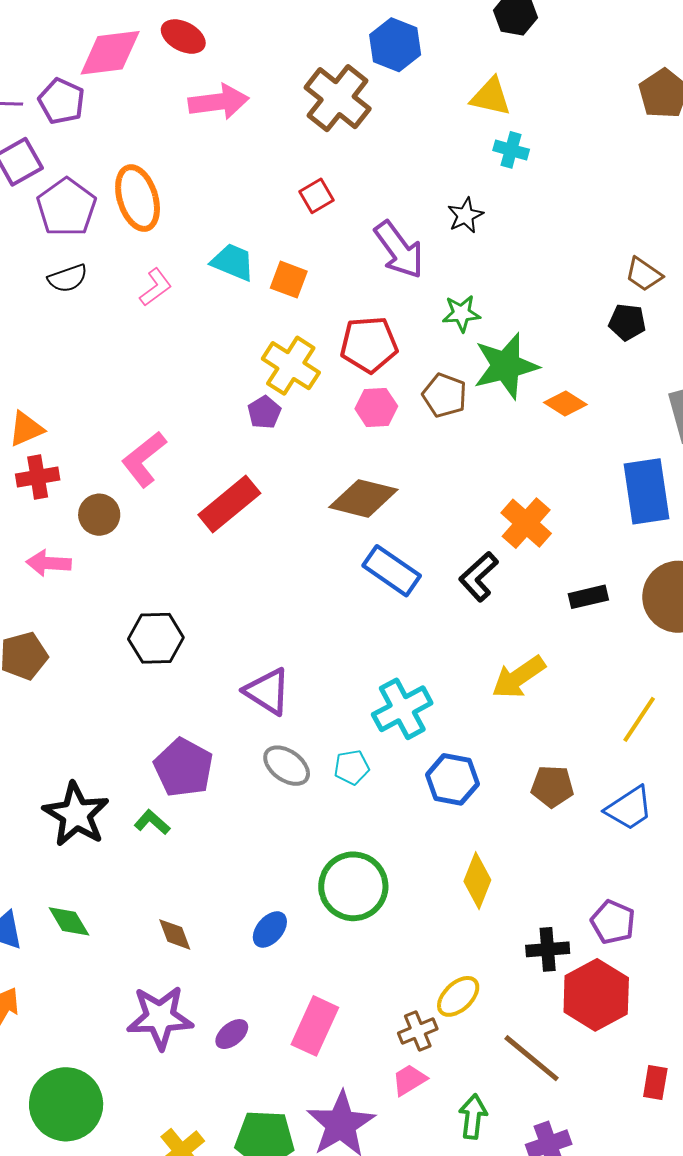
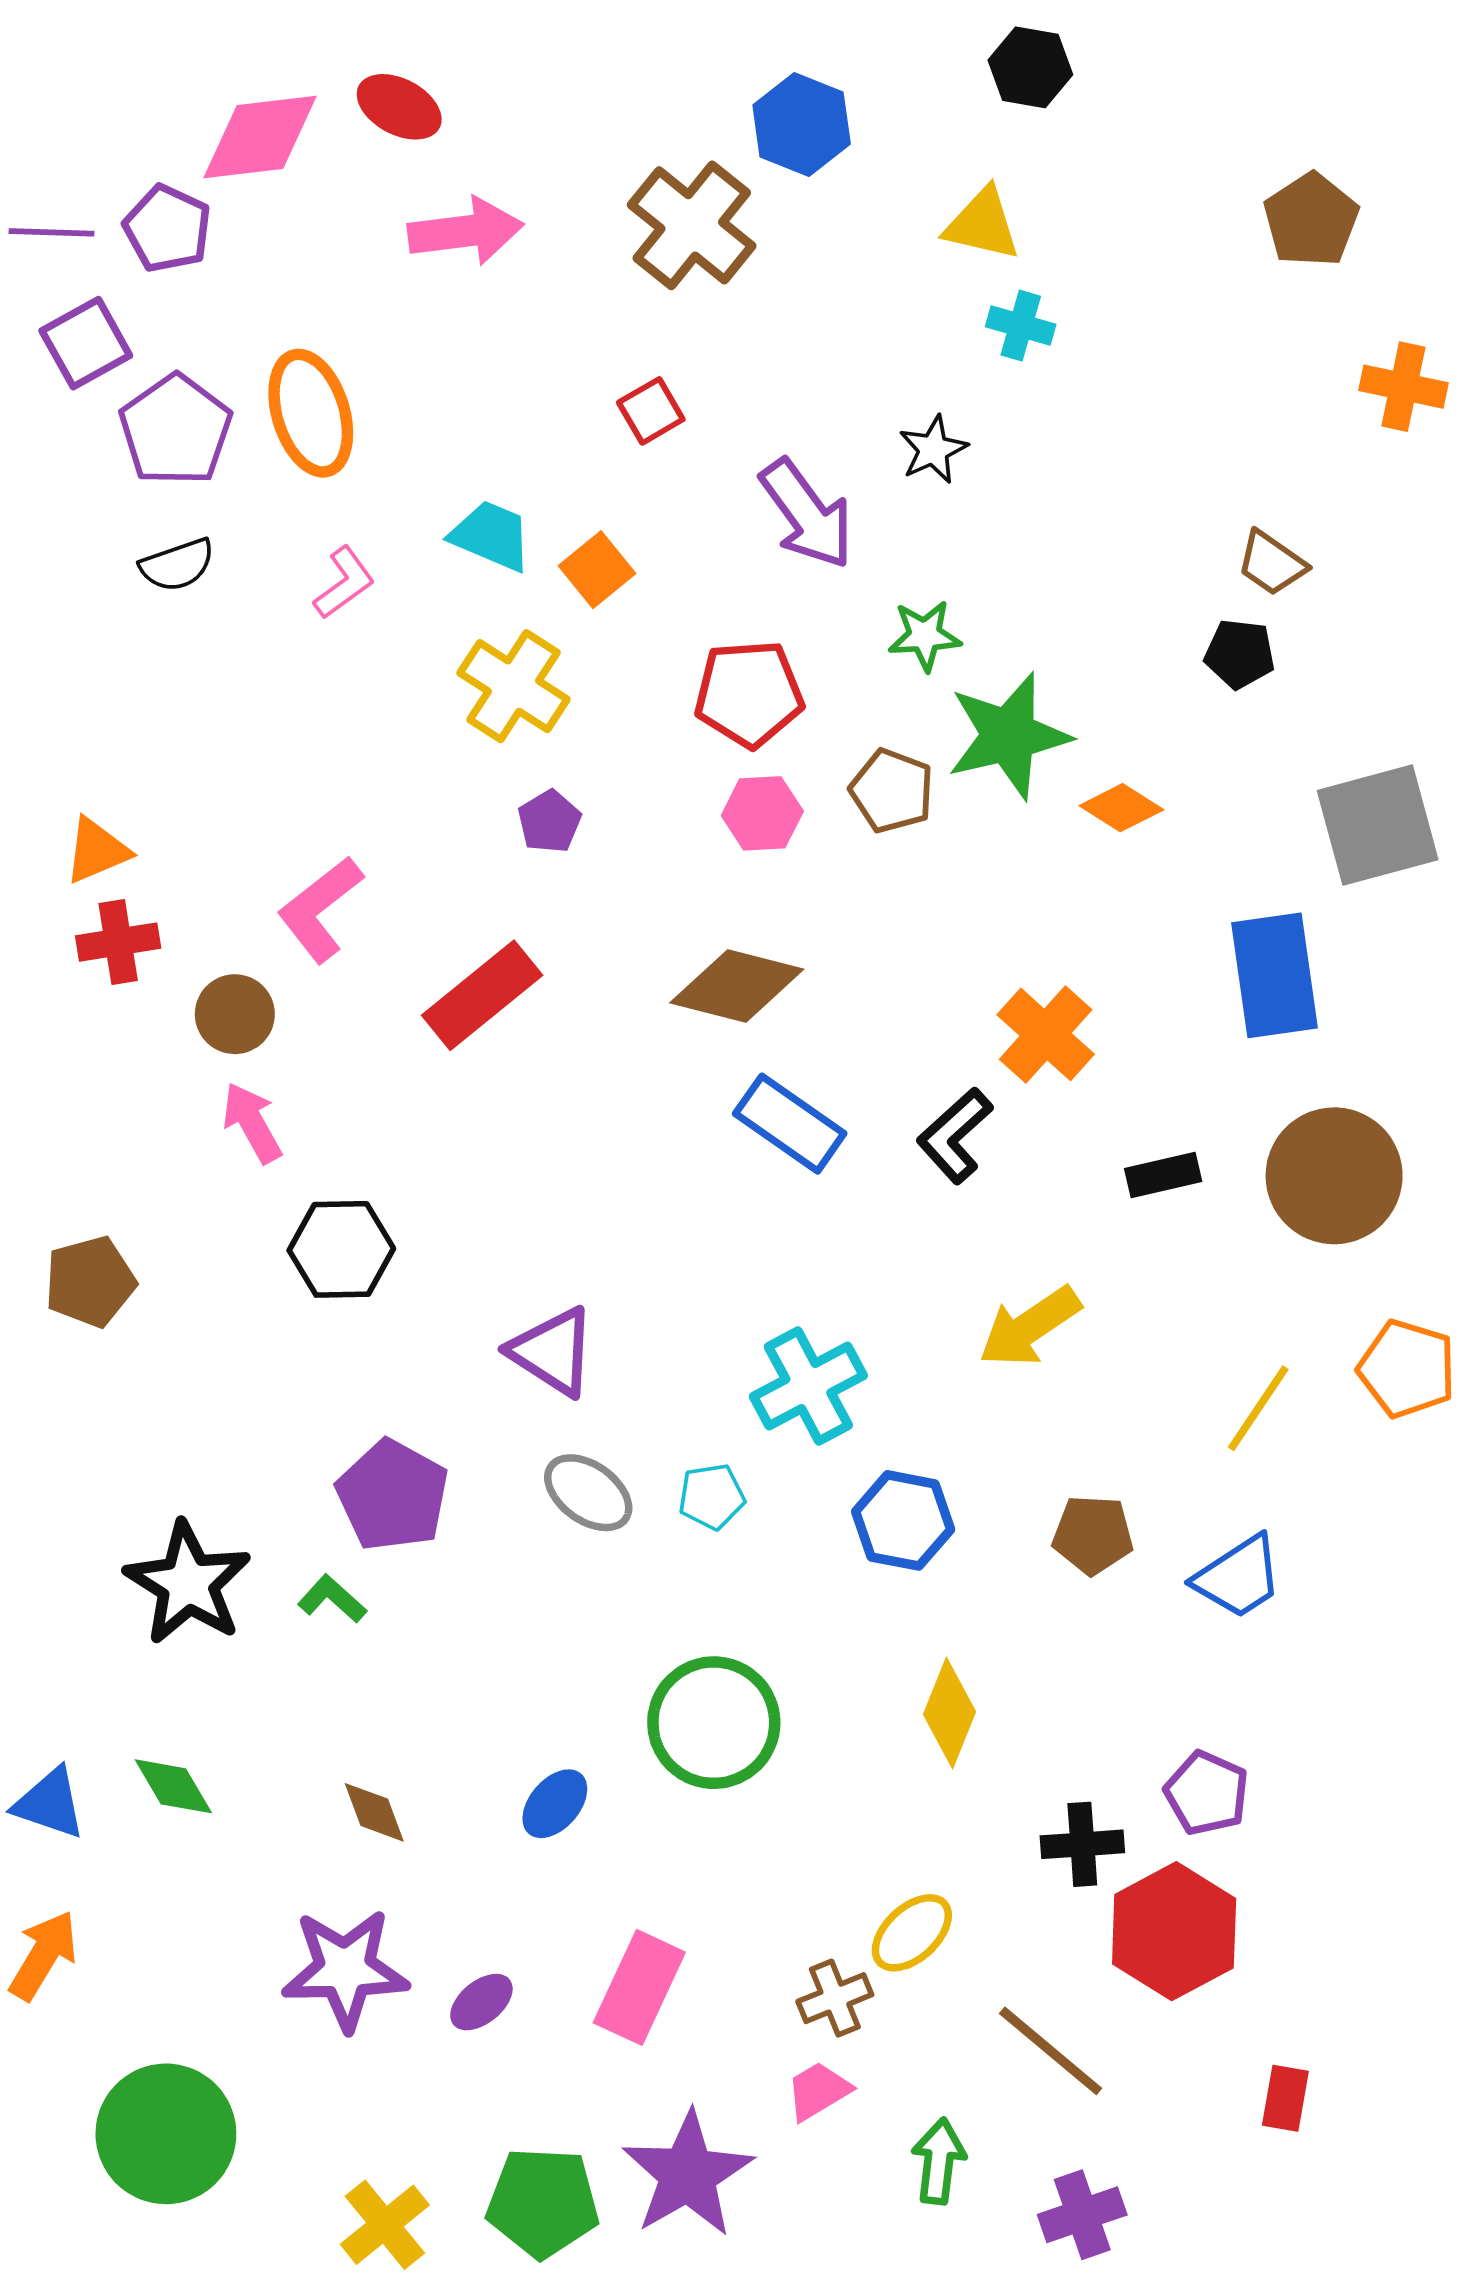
orange square: (289, 280) -> (597, 570), turned 30
yellow cross: (291, 366) -> (514, 686), moved
pink arrow: (49, 563) -> (252, 1123), moved, turned 57

